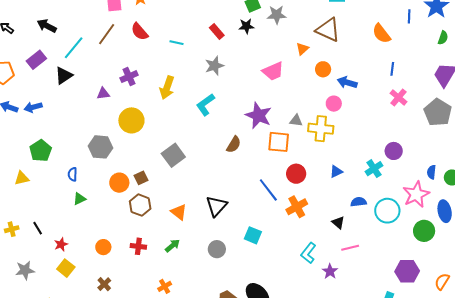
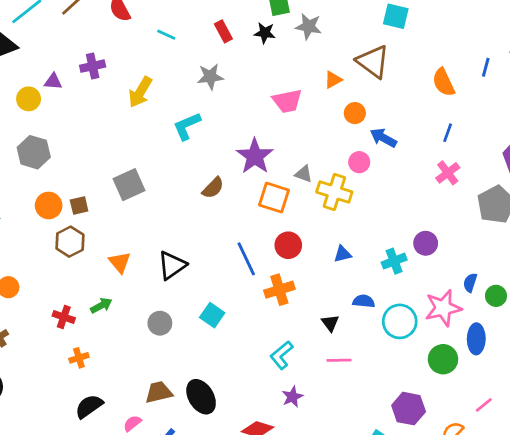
yellow circle: (131, 120) -> (29, 99), moved, size x0.7
red cross: (138, 246) -> (64, 317), moved
purple star: (330, 271) -> (292, 397), moved

